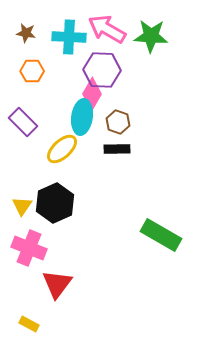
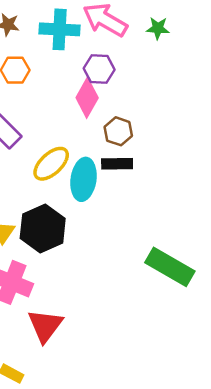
green star: (151, 36) -> (158, 28), size x0.6
purple hexagon: (102, 70) -> (99, 69), size x0.7
cyan ellipse: (82, 117) -> (84, 179), moved

